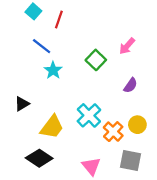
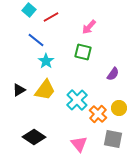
red line: (59, 20) -> (51, 17), turned 42
pink arrow: (127, 46) -> (89, 27), moved
green square: (96, 60) -> (83, 52), turned -30
yellow trapezoid: (52, 127) -> (45, 90), moved

